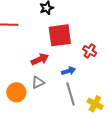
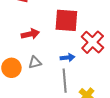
red cross: (90, 51) -> (93, 42), size x1.6
red arrow: (40, 59) -> (30, 34), moved

